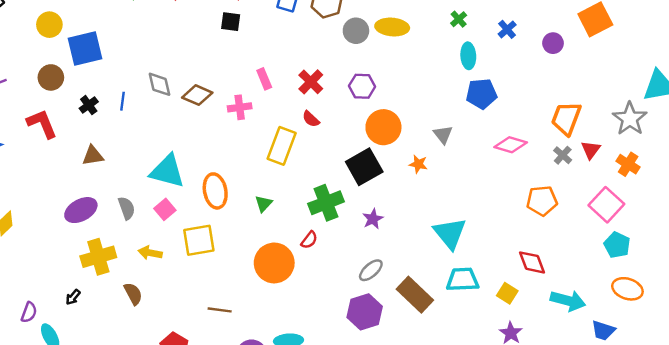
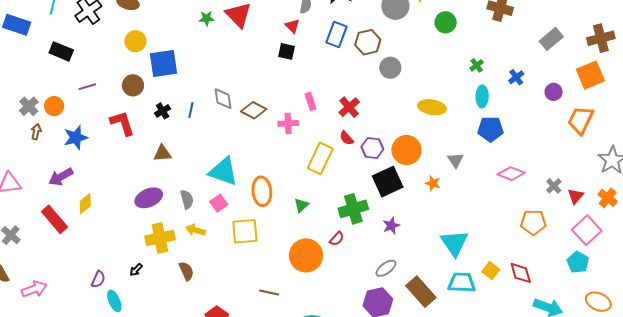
yellow ellipse: (392, 27) -> (432, 107), moved
purple hexagon: (362, 86) -> (372, 148), moved
orange trapezoid: (566, 118) -> (581, 120), moved
red triangle: (591, 150) -> (576, 196), moved
cyan pentagon: (617, 245) -> (578, 262), moved
yellow arrow: (150, 253) -> (195, 230), moved
yellow square: (507, 293) -> (491, 271), moved
brown line: (220, 310) -> (269, 292), moved

